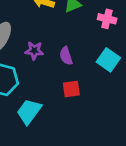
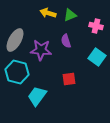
purple star: (34, 51) -> (41, 50), size x1.5
purple semicircle: (66, 56) -> (66, 41), moved

